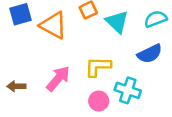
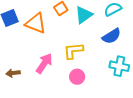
cyan triangle: (117, 22) -> (84, 15), turned 48
cyan cross: (128, 90) -> (119, 66), moved

